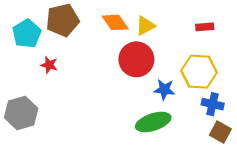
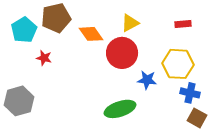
orange diamond: (115, 22) -> (91, 34), moved
green ellipse: (153, 122) -> (120, 109), moved

